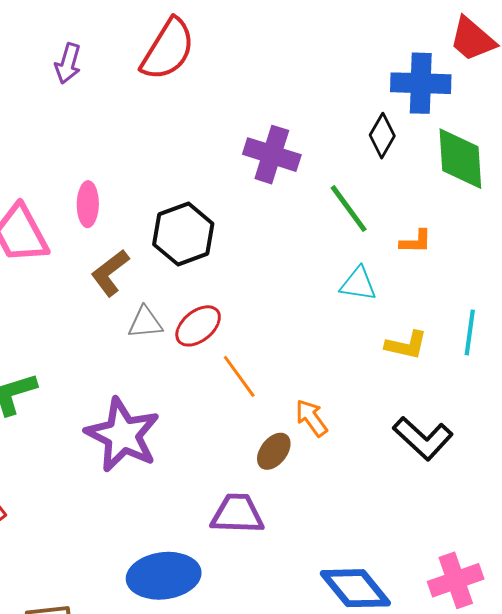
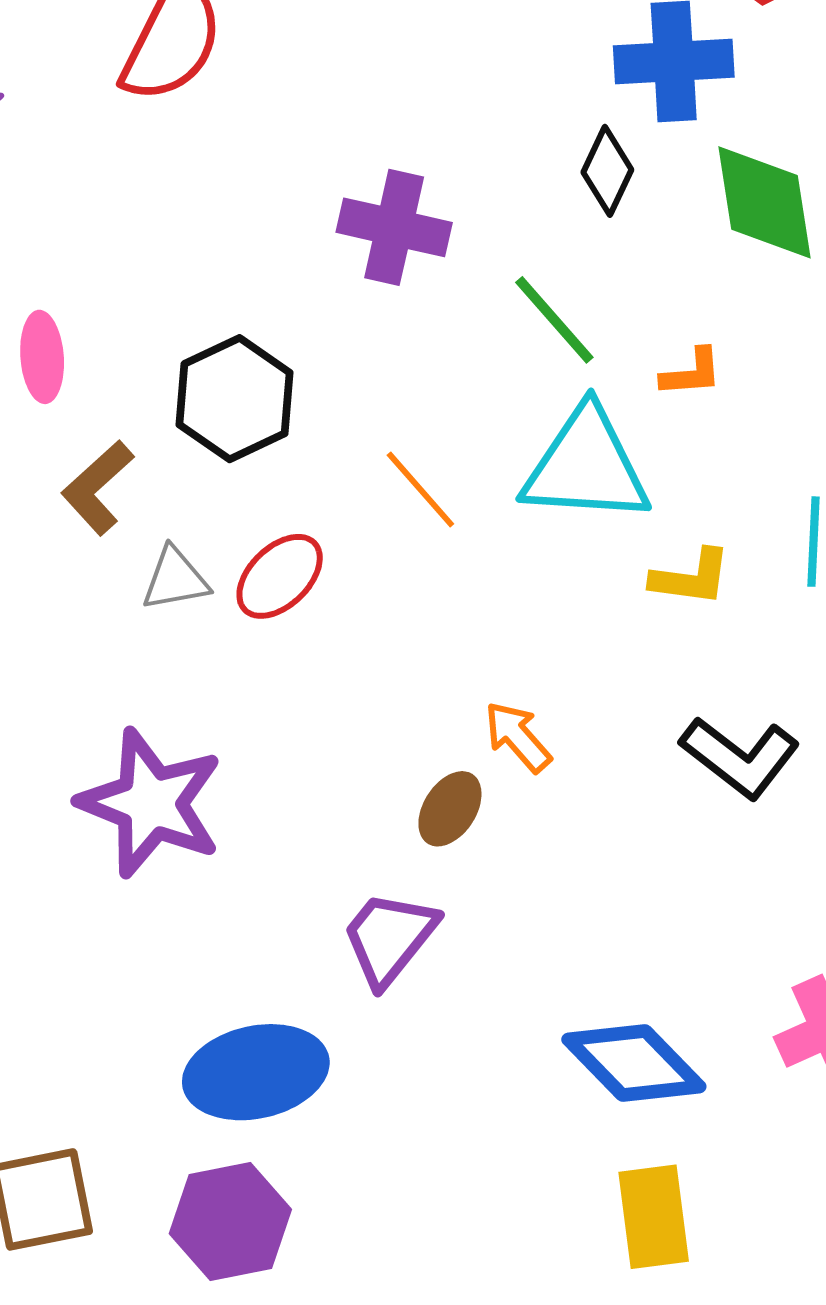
cyan triangle: (358, 284) -> (586, 466), size x1.8
orange line: (239, 376) -> (420, 490), moved
purple trapezoid: (237, 514) -> (389, 938), turned -48

